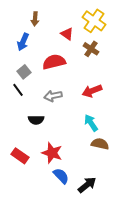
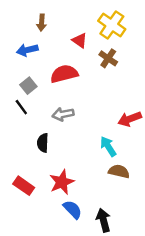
blue arrow: (23, 42) -> (27, 50), turned 54
red arrow: (92, 91) -> (130, 119), moved
black semicircle: (36, 120) -> (43, 143), turned 91
red star: (52, 153) -> (62, 182), turned 30
black arrow: (87, 185) -> (103, 220), turned -66

